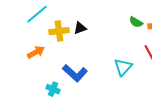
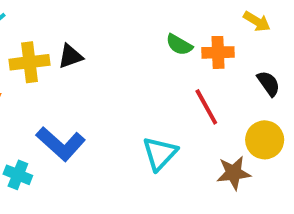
cyan triangle: (123, 67) -> (160, 153), moved

